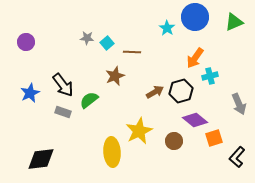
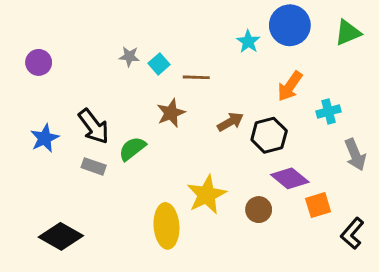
cyan cross: (210, 76) -> (328, 111), moved
brown arrow: (155, 92) -> (230, 122), moved
black diamond: (41, 159) -> (61, 236), turned 36

